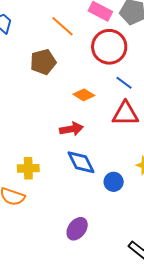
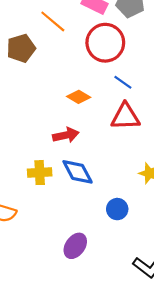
brown pentagon: (43, 62) -> (21, 48), moved
yellow cross: (28, 168) -> (40, 173), moved
blue circle: (114, 182) -> (117, 209), moved

